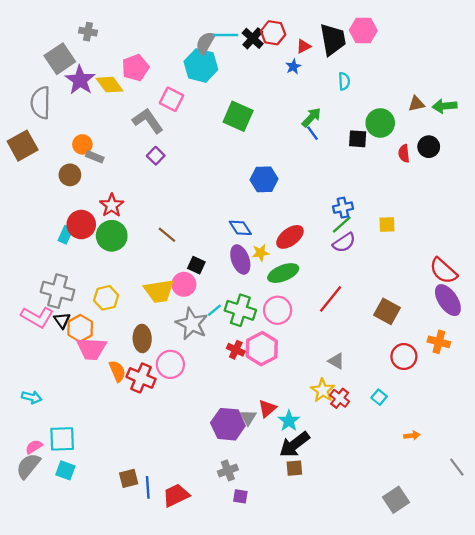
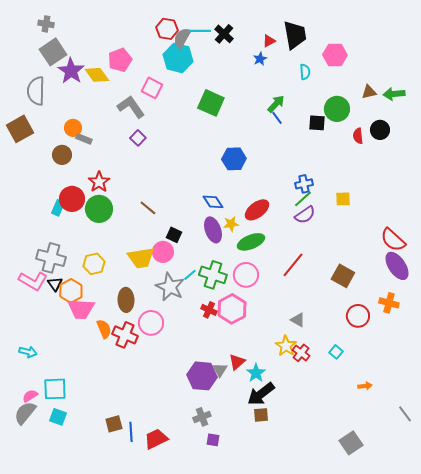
pink hexagon: (363, 30) -> (335, 55), moved
gray cross: (88, 32) -> (46, 24), moved
red hexagon: (273, 33) -> (167, 29), moved

